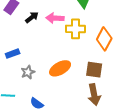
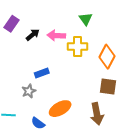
blue rectangle: (13, 54) -> (42, 73), moved
orange ellipse: (60, 68) -> (60, 109), moved
brown square: (94, 70) -> (108, 87), moved

